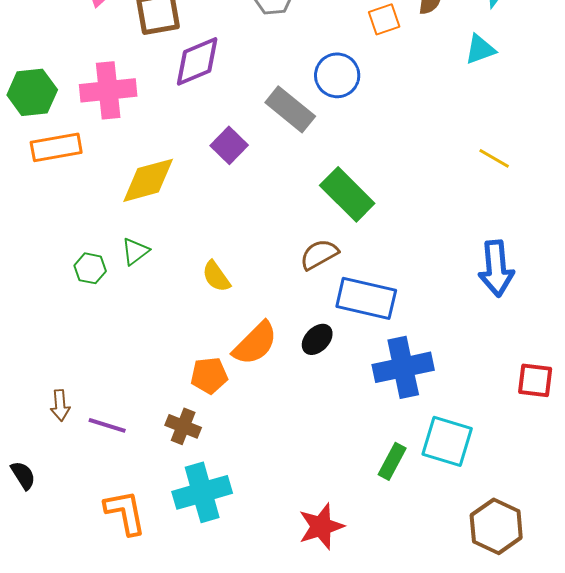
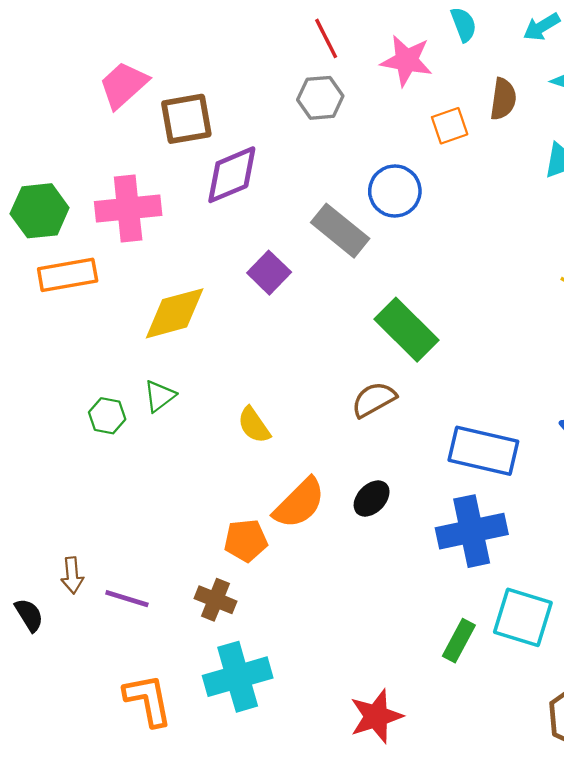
blue rectangle: (366, 298) -> (483, 451), moved
black semicircle: (23, 475) -> (29, 615), moved

